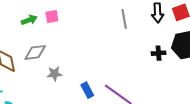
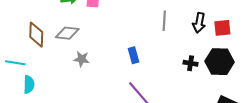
blue rectangle: (87, 90) -> (133, 55), moved

